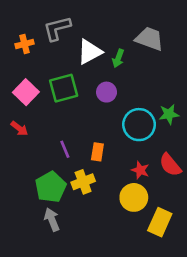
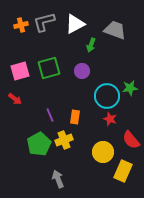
orange cross: (25, 44) -> (21, 25), moved
white triangle: (90, 52) -> (75, 24), moved
pink square: (26, 92) -> (20, 71), turned 30
red semicircle: (170, 165) -> (131, 140), moved
red star: (140, 170) -> (110, 119), moved
gray arrow: (52, 220) -> (58, 179), moved

